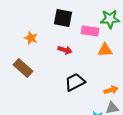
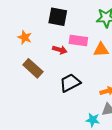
pink rectangle: (90, 31) -> (78, 40), moved
brown rectangle: (23, 68) -> (33, 68), moved

